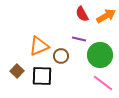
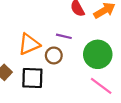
purple line: (79, 39) -> (64, 36), moved

